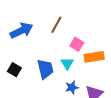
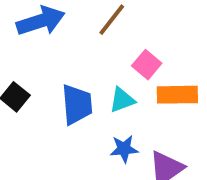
cyan triangle: (67, 63) -> (122, 100), turned 32

